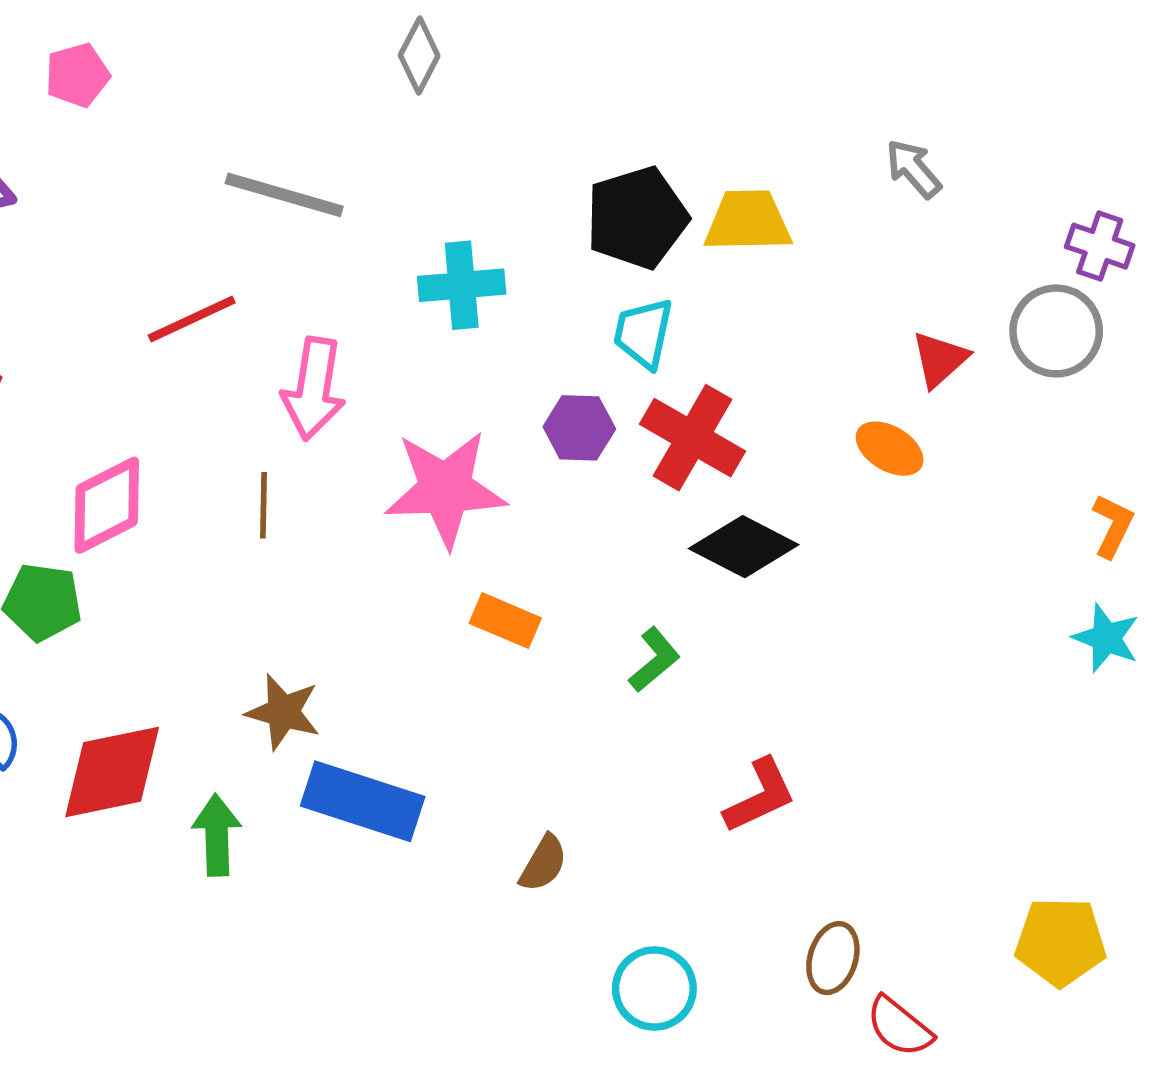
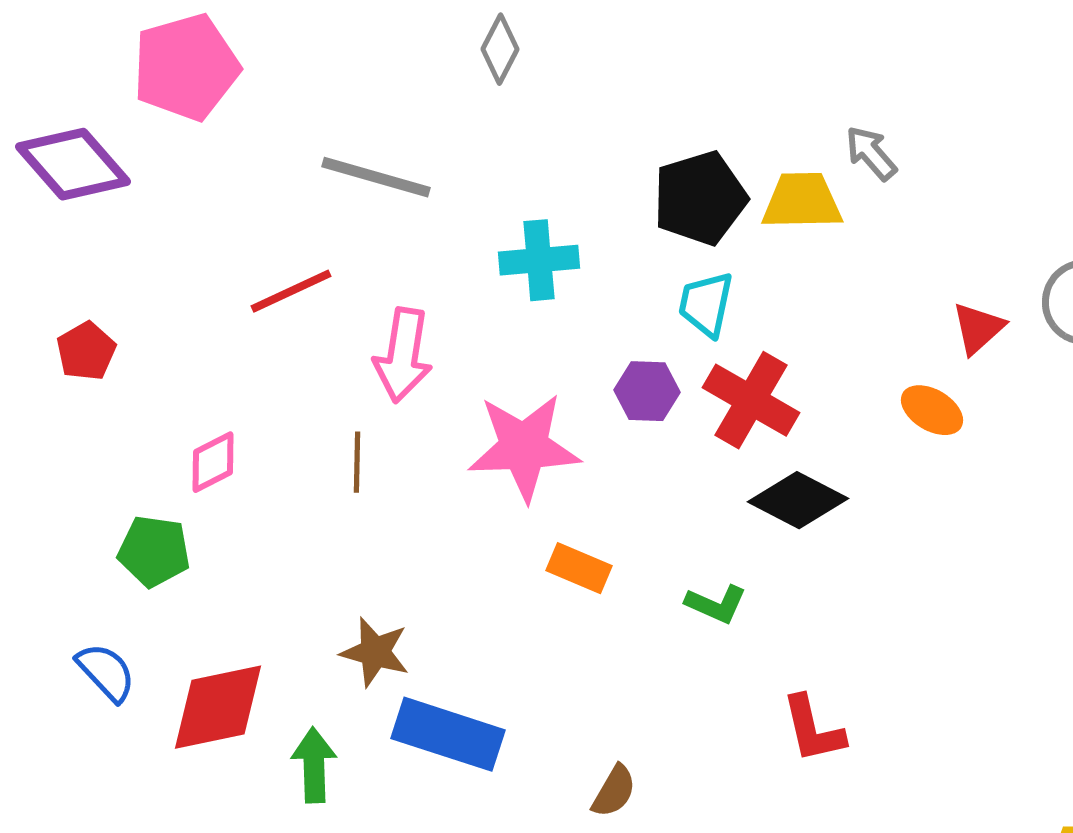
pink pentagon: (77, 75) -> (186, 67), size x1.8
gray arrow: (913, 169) -> (871, 153), moved
pink diamond: (107, 505) -> (213, 462), size x0.7
green L-shape: (654, 660) -> (716, 604), turned 64
red L-shape: (760, 796) -> (813, 729), turned 102

